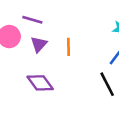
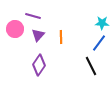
purple diamond: (40, 83) -> (39, 65), turned 70

